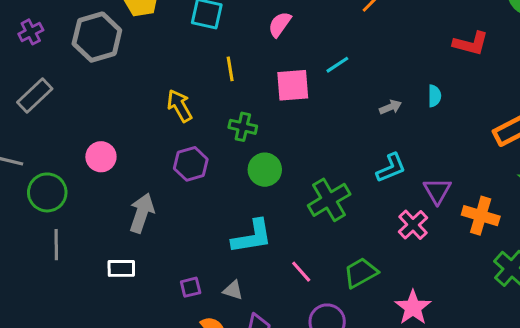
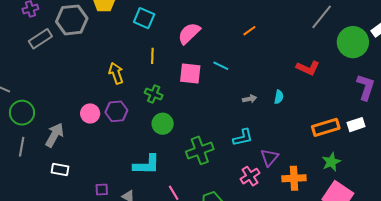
pink semicircle: (280, 24) -> (189, 33), size x1.4
cyan line: (337, 65) -> (221, 66), turned 49
gray rectangle: (35, 95) -> (40, 39), moved
pink circle: (101, 157) -> (90, 113), moved
gray arrow: (142, 213) -> (54, 135), moved
orange cross: (481, 216) -> (294, 178), turned -30

